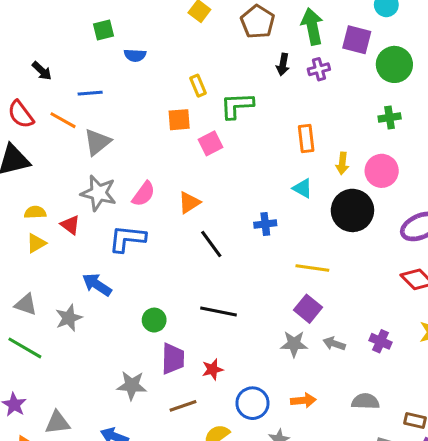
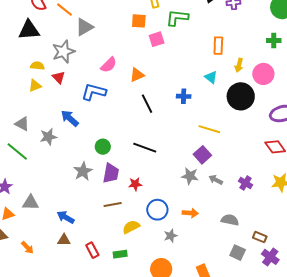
gray star: (99, 193) -> (63, 52), moved, turned 30
gray star: (132, 385) -> (83, 171), moved, turned 30

